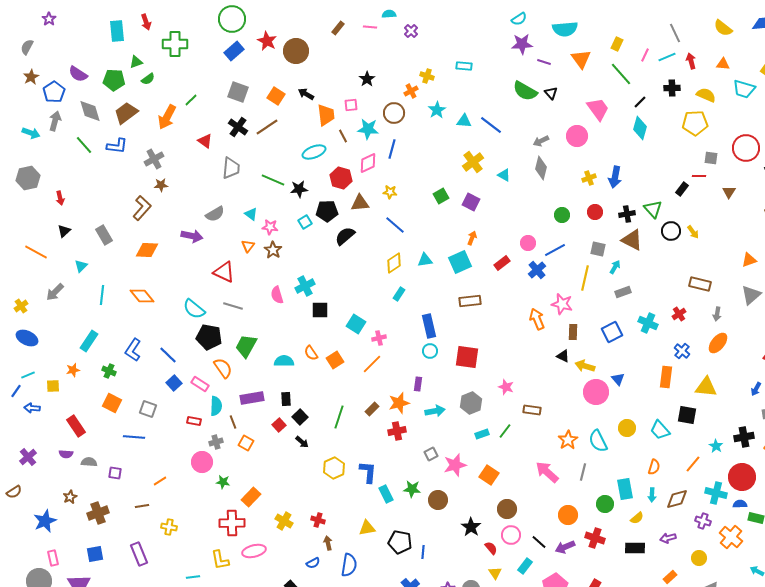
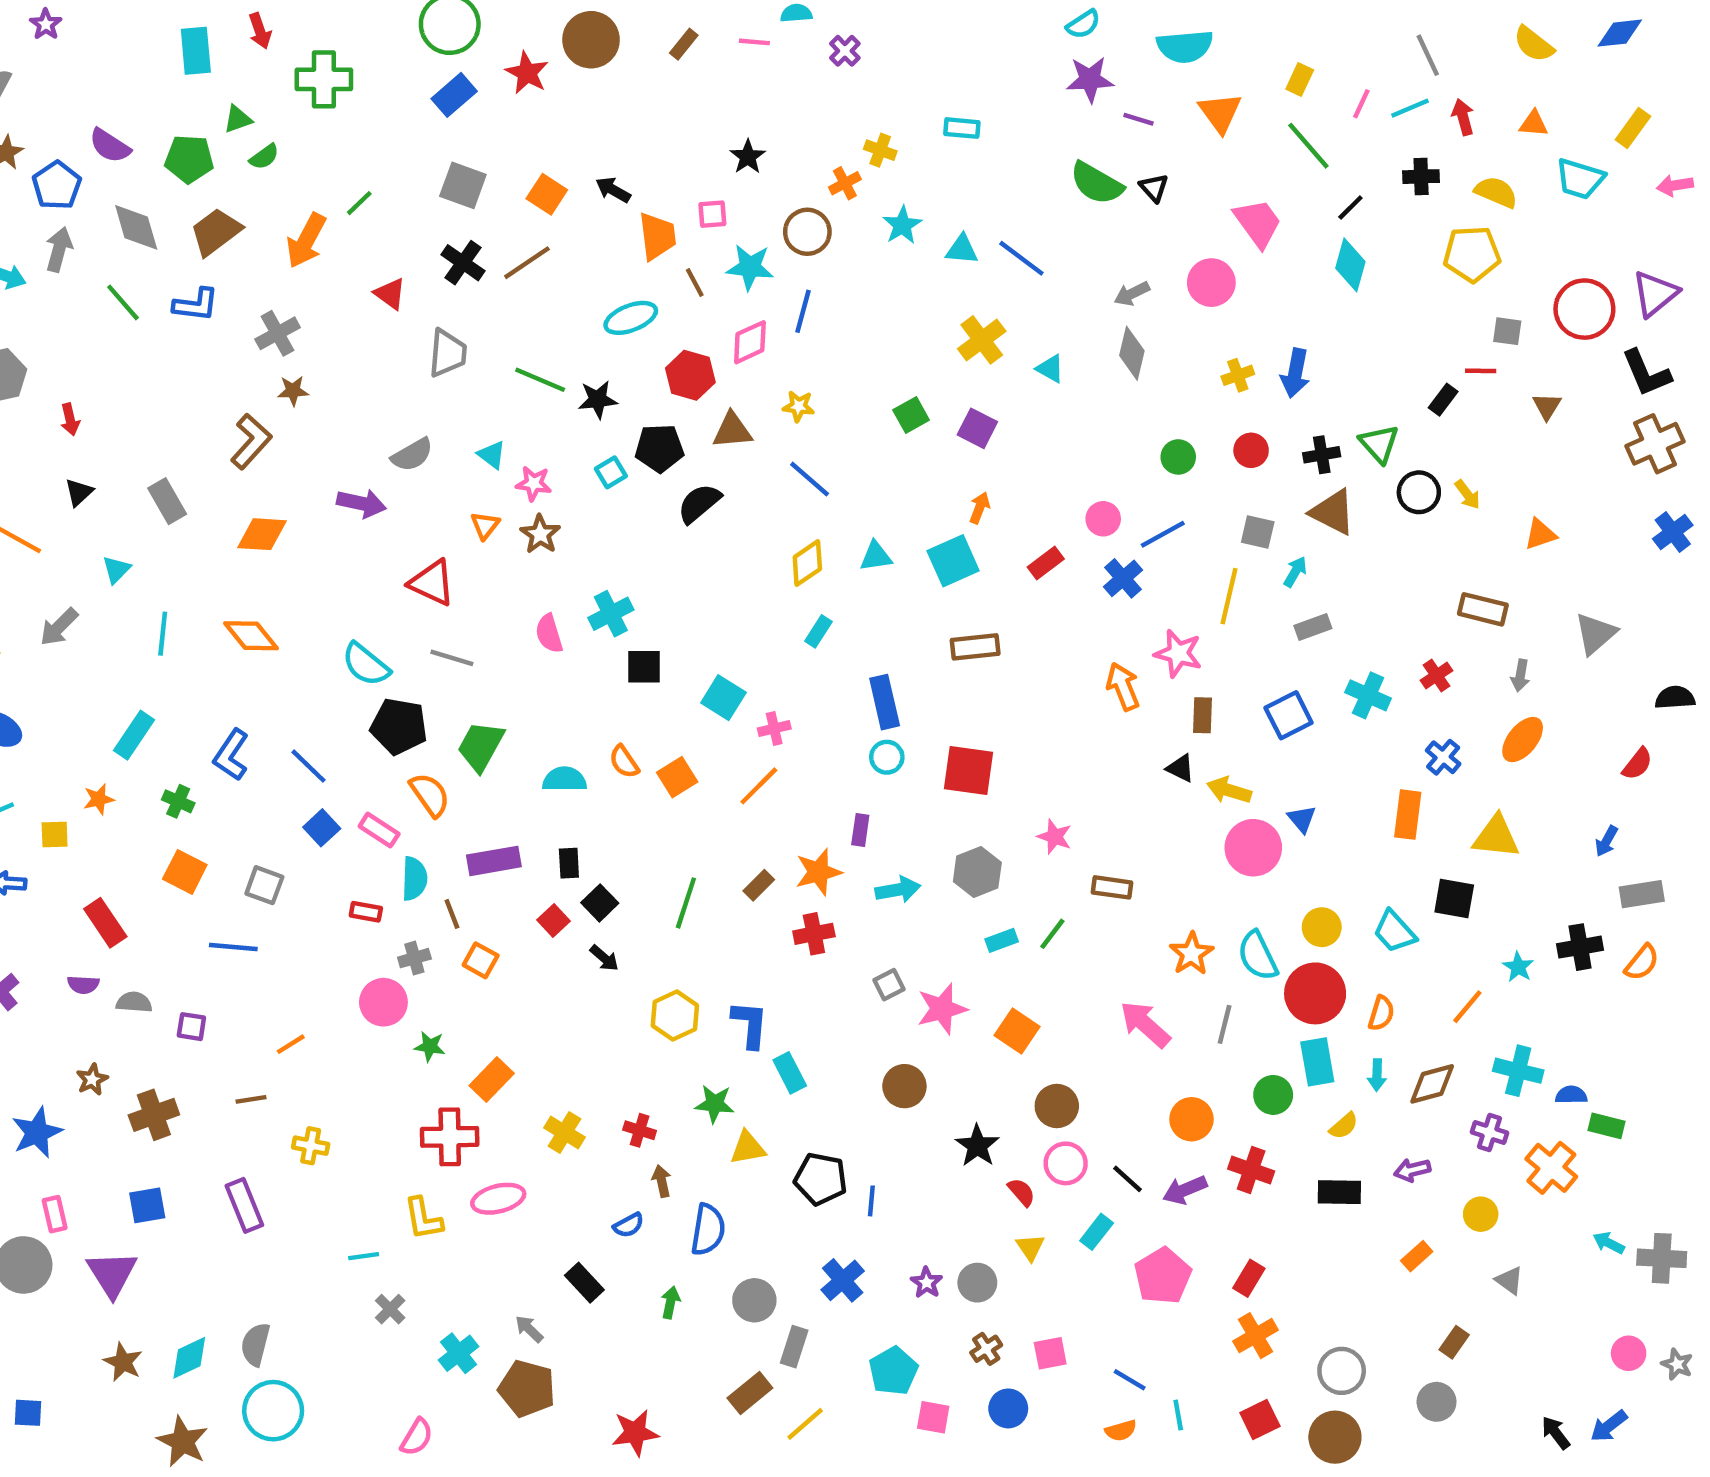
brown circle: (296, 51) -> (591, 40), moved
orange triangle: (749, 260) -> (1540, 534), moved
red circle: (742, 477) -> (1315, 993), moved
green star: (412, 489) -> (715, 1104), moved

